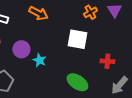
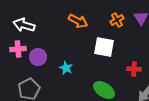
orange arrow: (38, 13) -> (78, 21), moved
purple circle: (21, 49) -> (38, 57), moved

